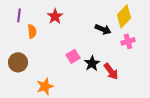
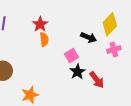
orange semicircle: (32, 31) -> (44, 39), moved
pink square: (73, 56) -> (71, 56), moved

